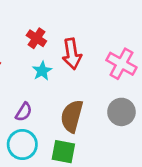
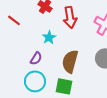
cyan star: (42, 71) -> (49, 37), moved

